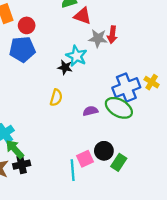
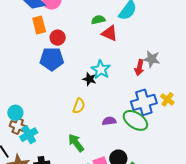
red arrow: (112, 35) -> (139, 67), moved
gray star: (98, 38) -> (152, 59), moved
green arrow: (15, 149) -> (76, 143), moved

